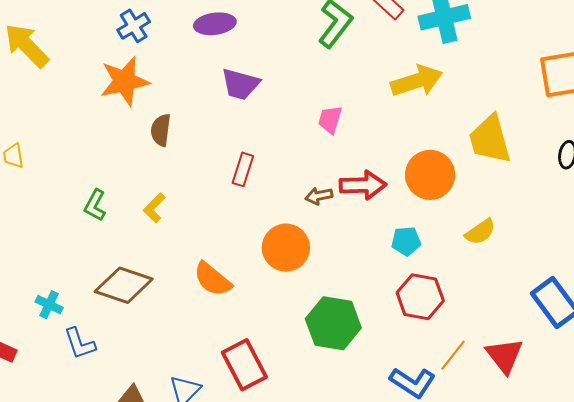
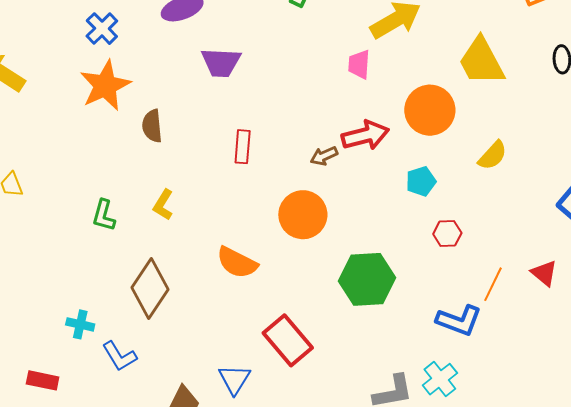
pink trapezoid: (330, 120) -> (359, 64), moved
brown diamond: (124, 285) -> (150, 289), turned -62
red hexagon: (420, 297) -> (447, 233), size x0.6
red triangle: (504, 356) -> (544, 273), size x0.7

